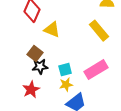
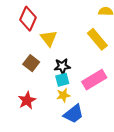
yellow triangle: (52, 30) -> (49, 38), turned 30
black star: (40, 67) -> (62, 66), moved

